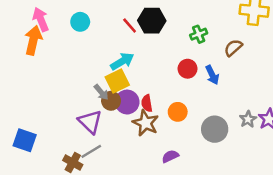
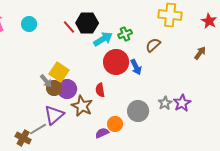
cyan arrow: (122, 61) -> (103, 39), moved
red circle: (188, 69) -> (116, 62), size x1.6
yellow square: (117, 81) -> (59, 72), turned -30
red semicircle: (147, 103) -> (100, 90), moved
orange circle: (178, 112) -> (115, 124), moved
purple triangle: (90, 122) -> (54, 115), moved, turned 35

